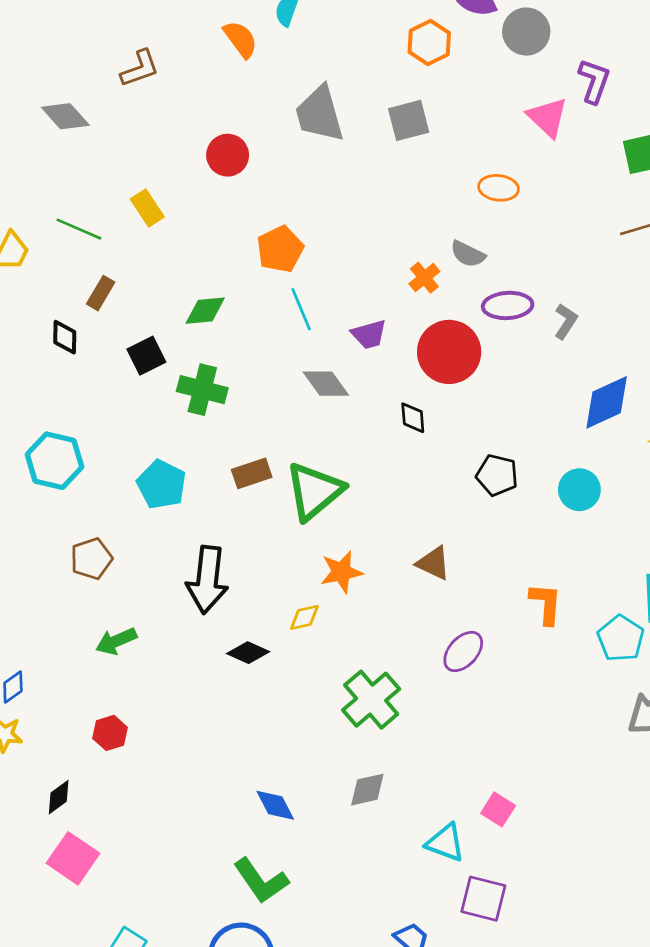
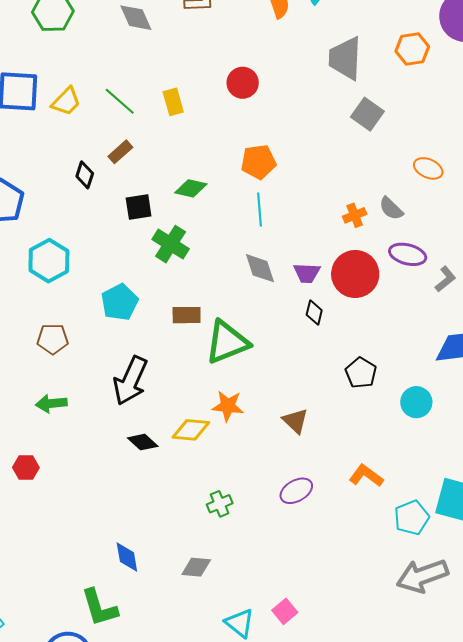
gray trapezoid: (319, 114) -> (345, 58), moved
gray square: (409, 120) -> (367, 114), moved, turned 32
purple trapezoid: (369, 334) -> (307, 273), moved
orange L-shape: (546, 604) -> (366, 476), turned -76
yellow diamond: (304, 617) -> (191, 430), size x1.5
green cross: (371, 700) -> (220, 504), size x0.6

